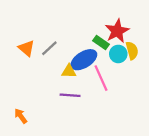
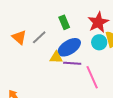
green rectangle: (101, 42) -> (64, 22), moved, turned 32
pink line: (101, 78) -> (92, 77), moved
purple line: (70, 95) -> (72, 63), moved

